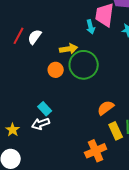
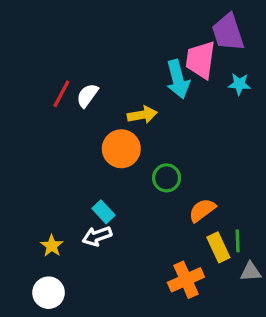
cyan arrow: (91, 27) -> (178, 79), size x1.6
green circle: (84, 65) -> (167, 178), moved, size x0.6
orange circle: (56, 70) -> (121, 149), size x1.5

